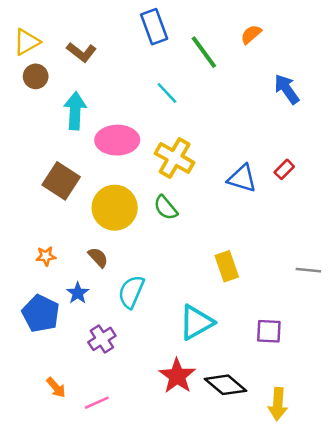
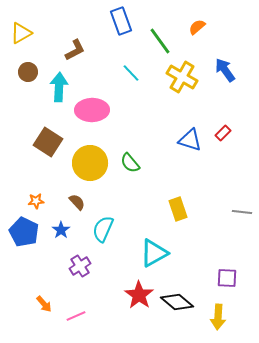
brown L-shape: (82, 52) -> (75, 50), moved, turned -65
brown circle: (36, 76) -> (28, 72), moved
yellow cross: (175, 158) -> (182, 77), moved
blue pentagon: (41, 313) -> (24, 232), moved
purple square: (269, 331) -> (227, 278), moved

